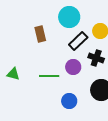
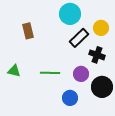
brown rectangle: (40, 34) -> (28, 31), moved
purple circle: (73, 67) -> (81, 74), moved

